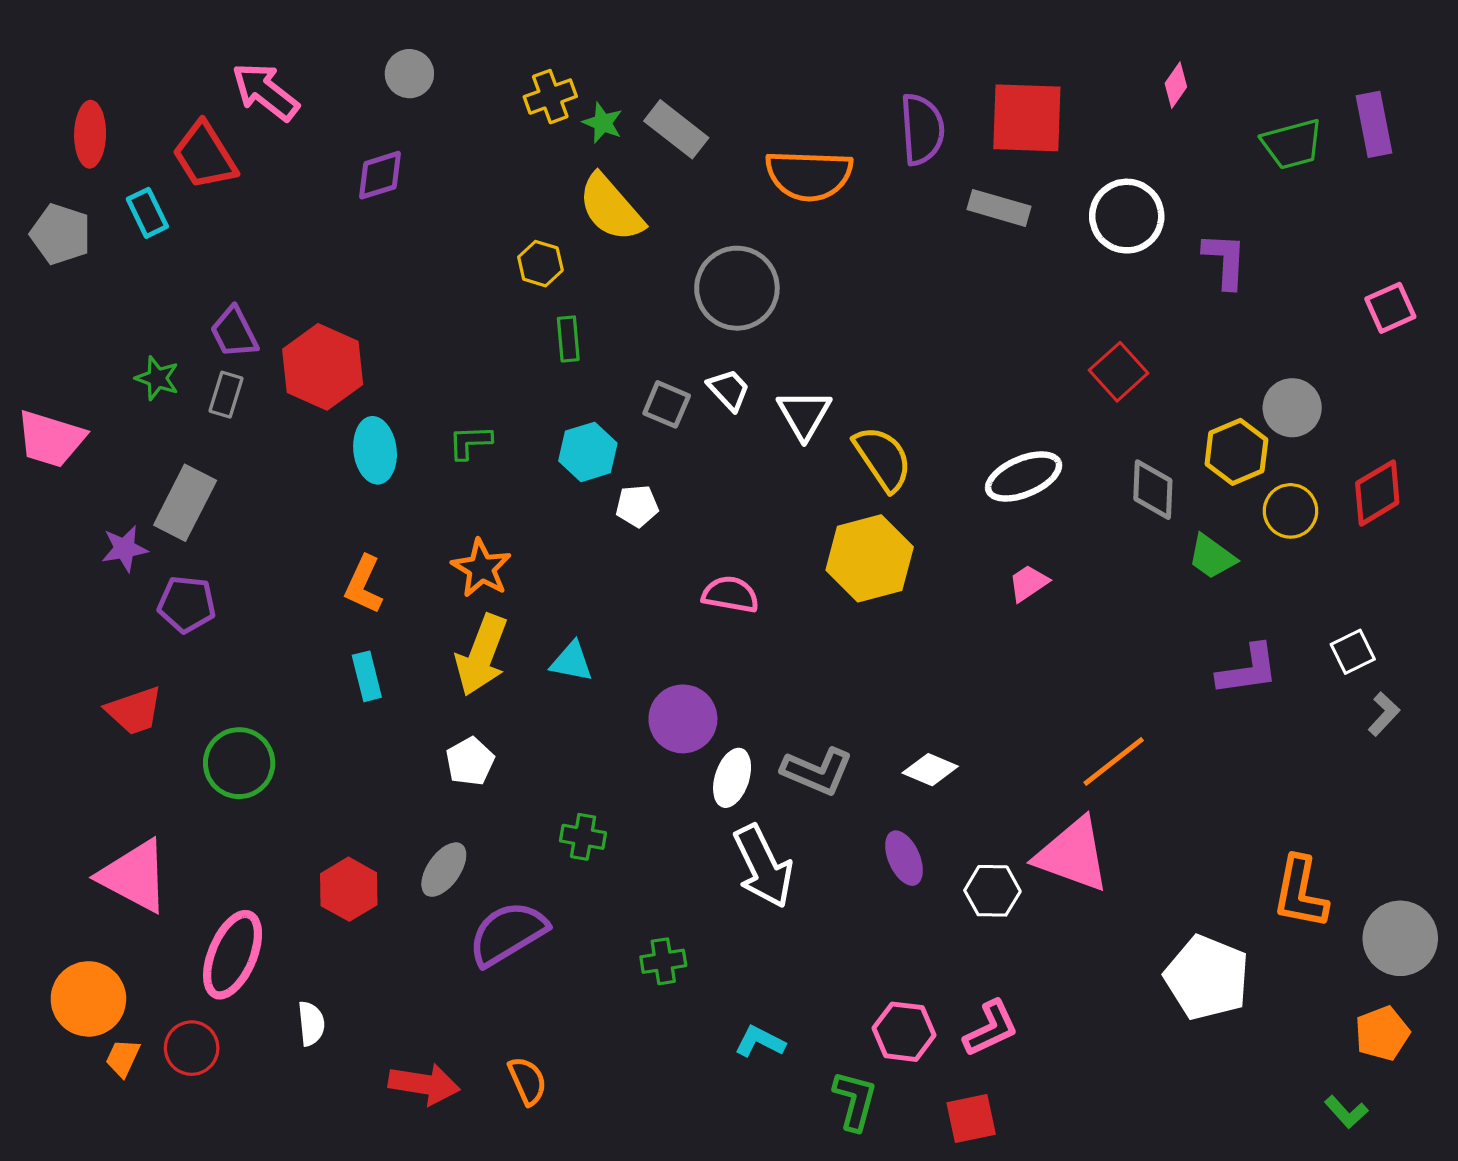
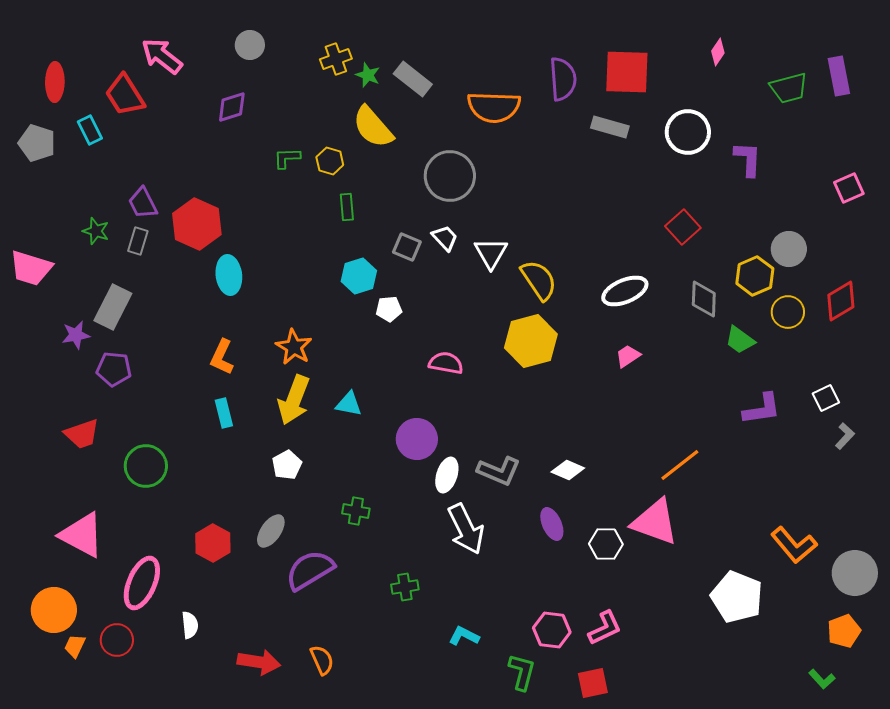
green L-shape: (470, 442) -> (287, 158), moved
orange L-shape: (1300, 892) -> (794, 545), turned -51

